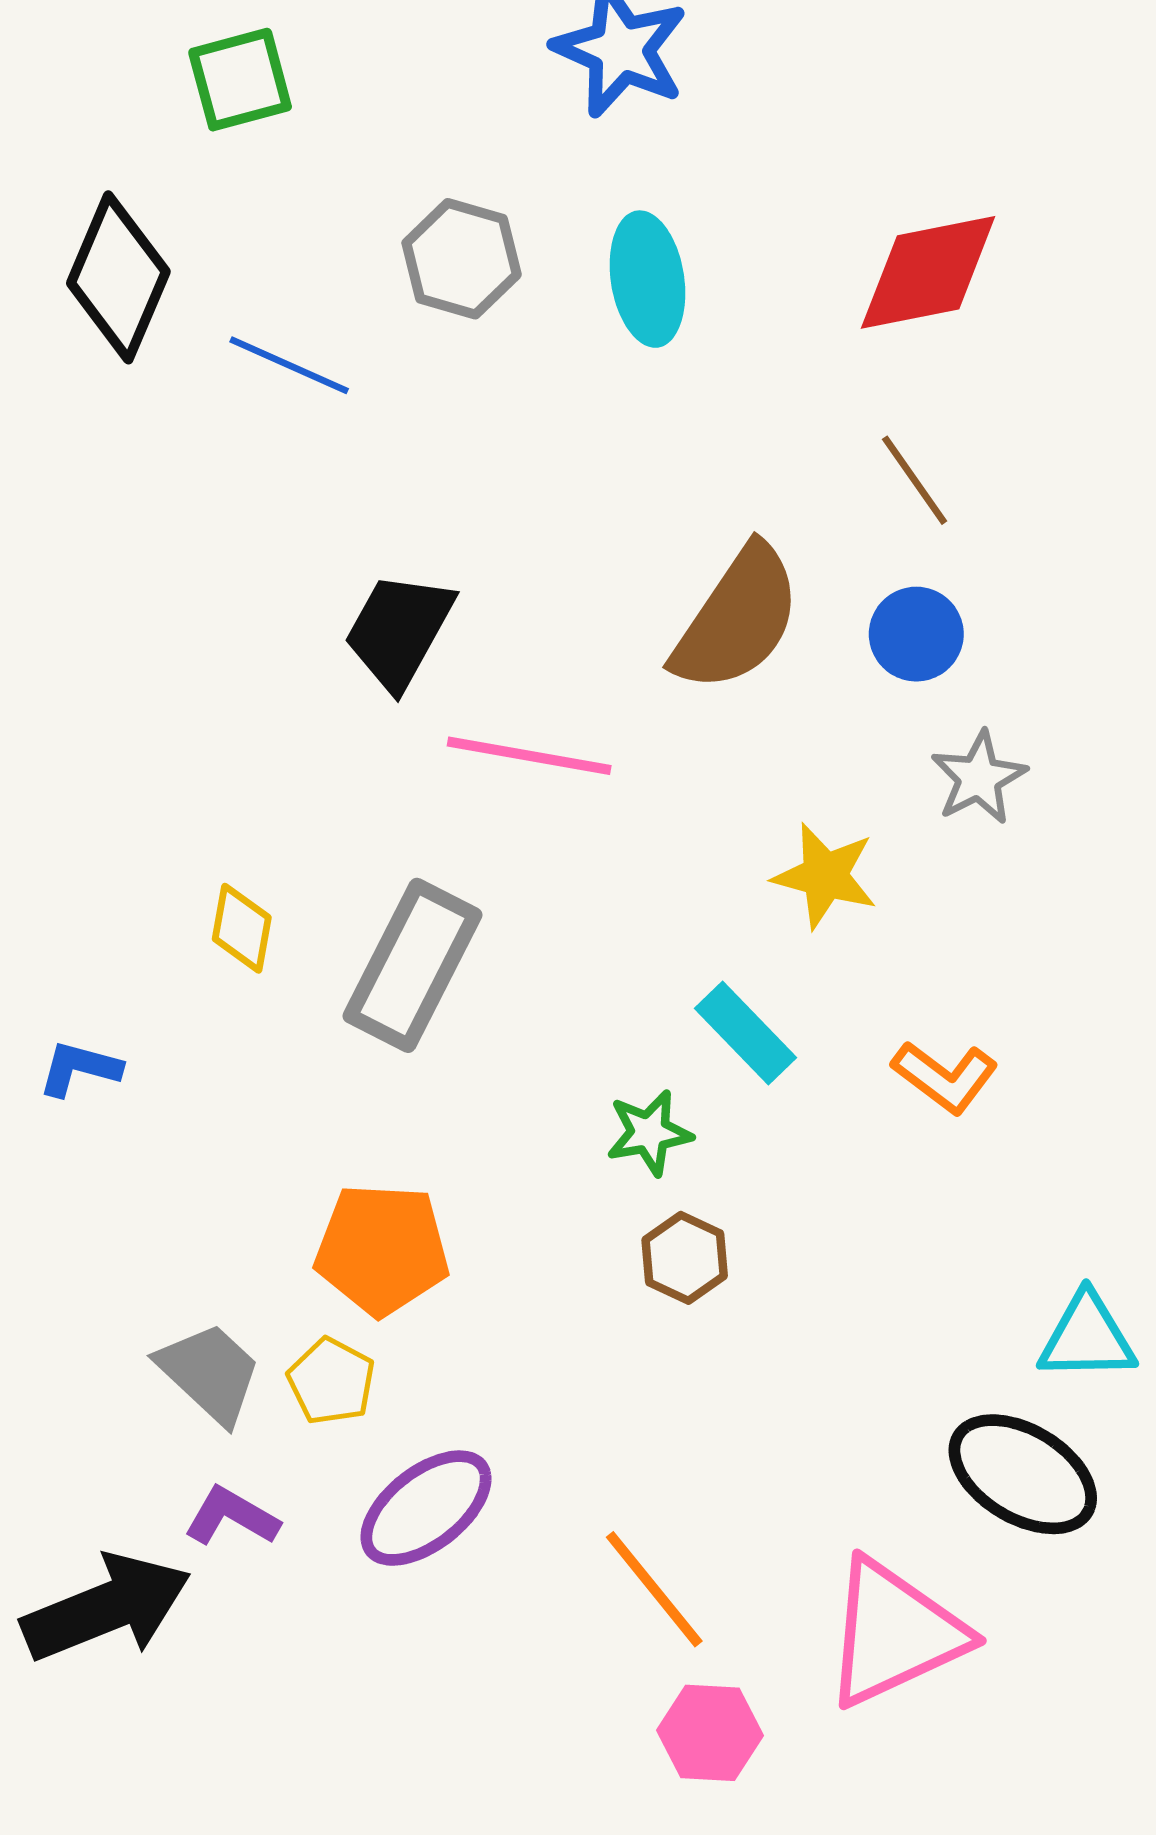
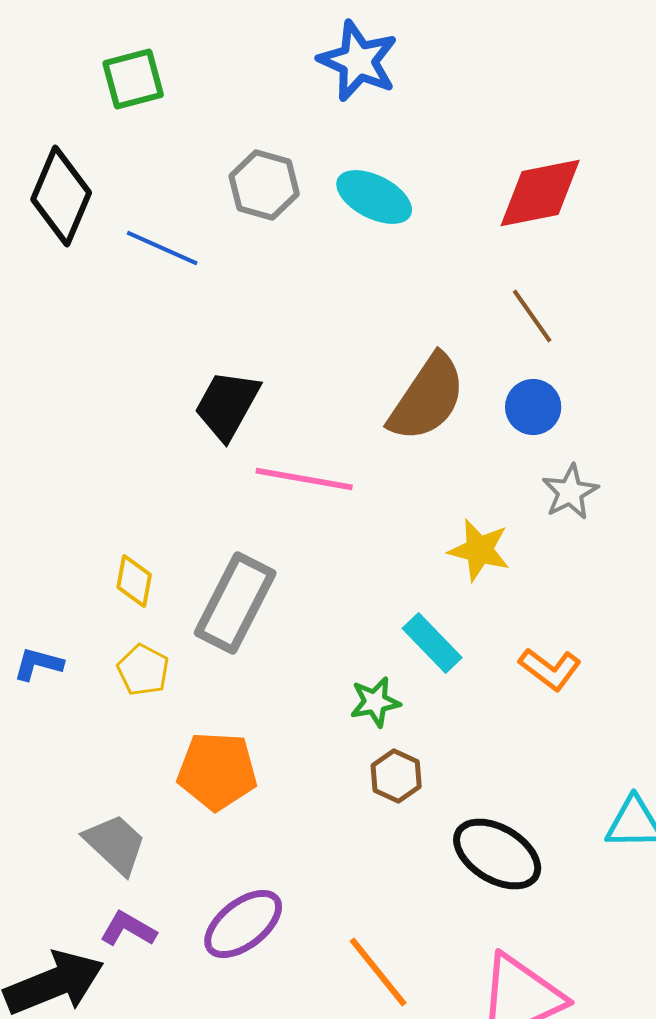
cyan ellipse: (647, 279) -> (374, 197), turned -54
yellow pentagon: (331, 1381) -> (143, 670), moved
black ellipse: (1023, 1474) -> (497, 854), moved

